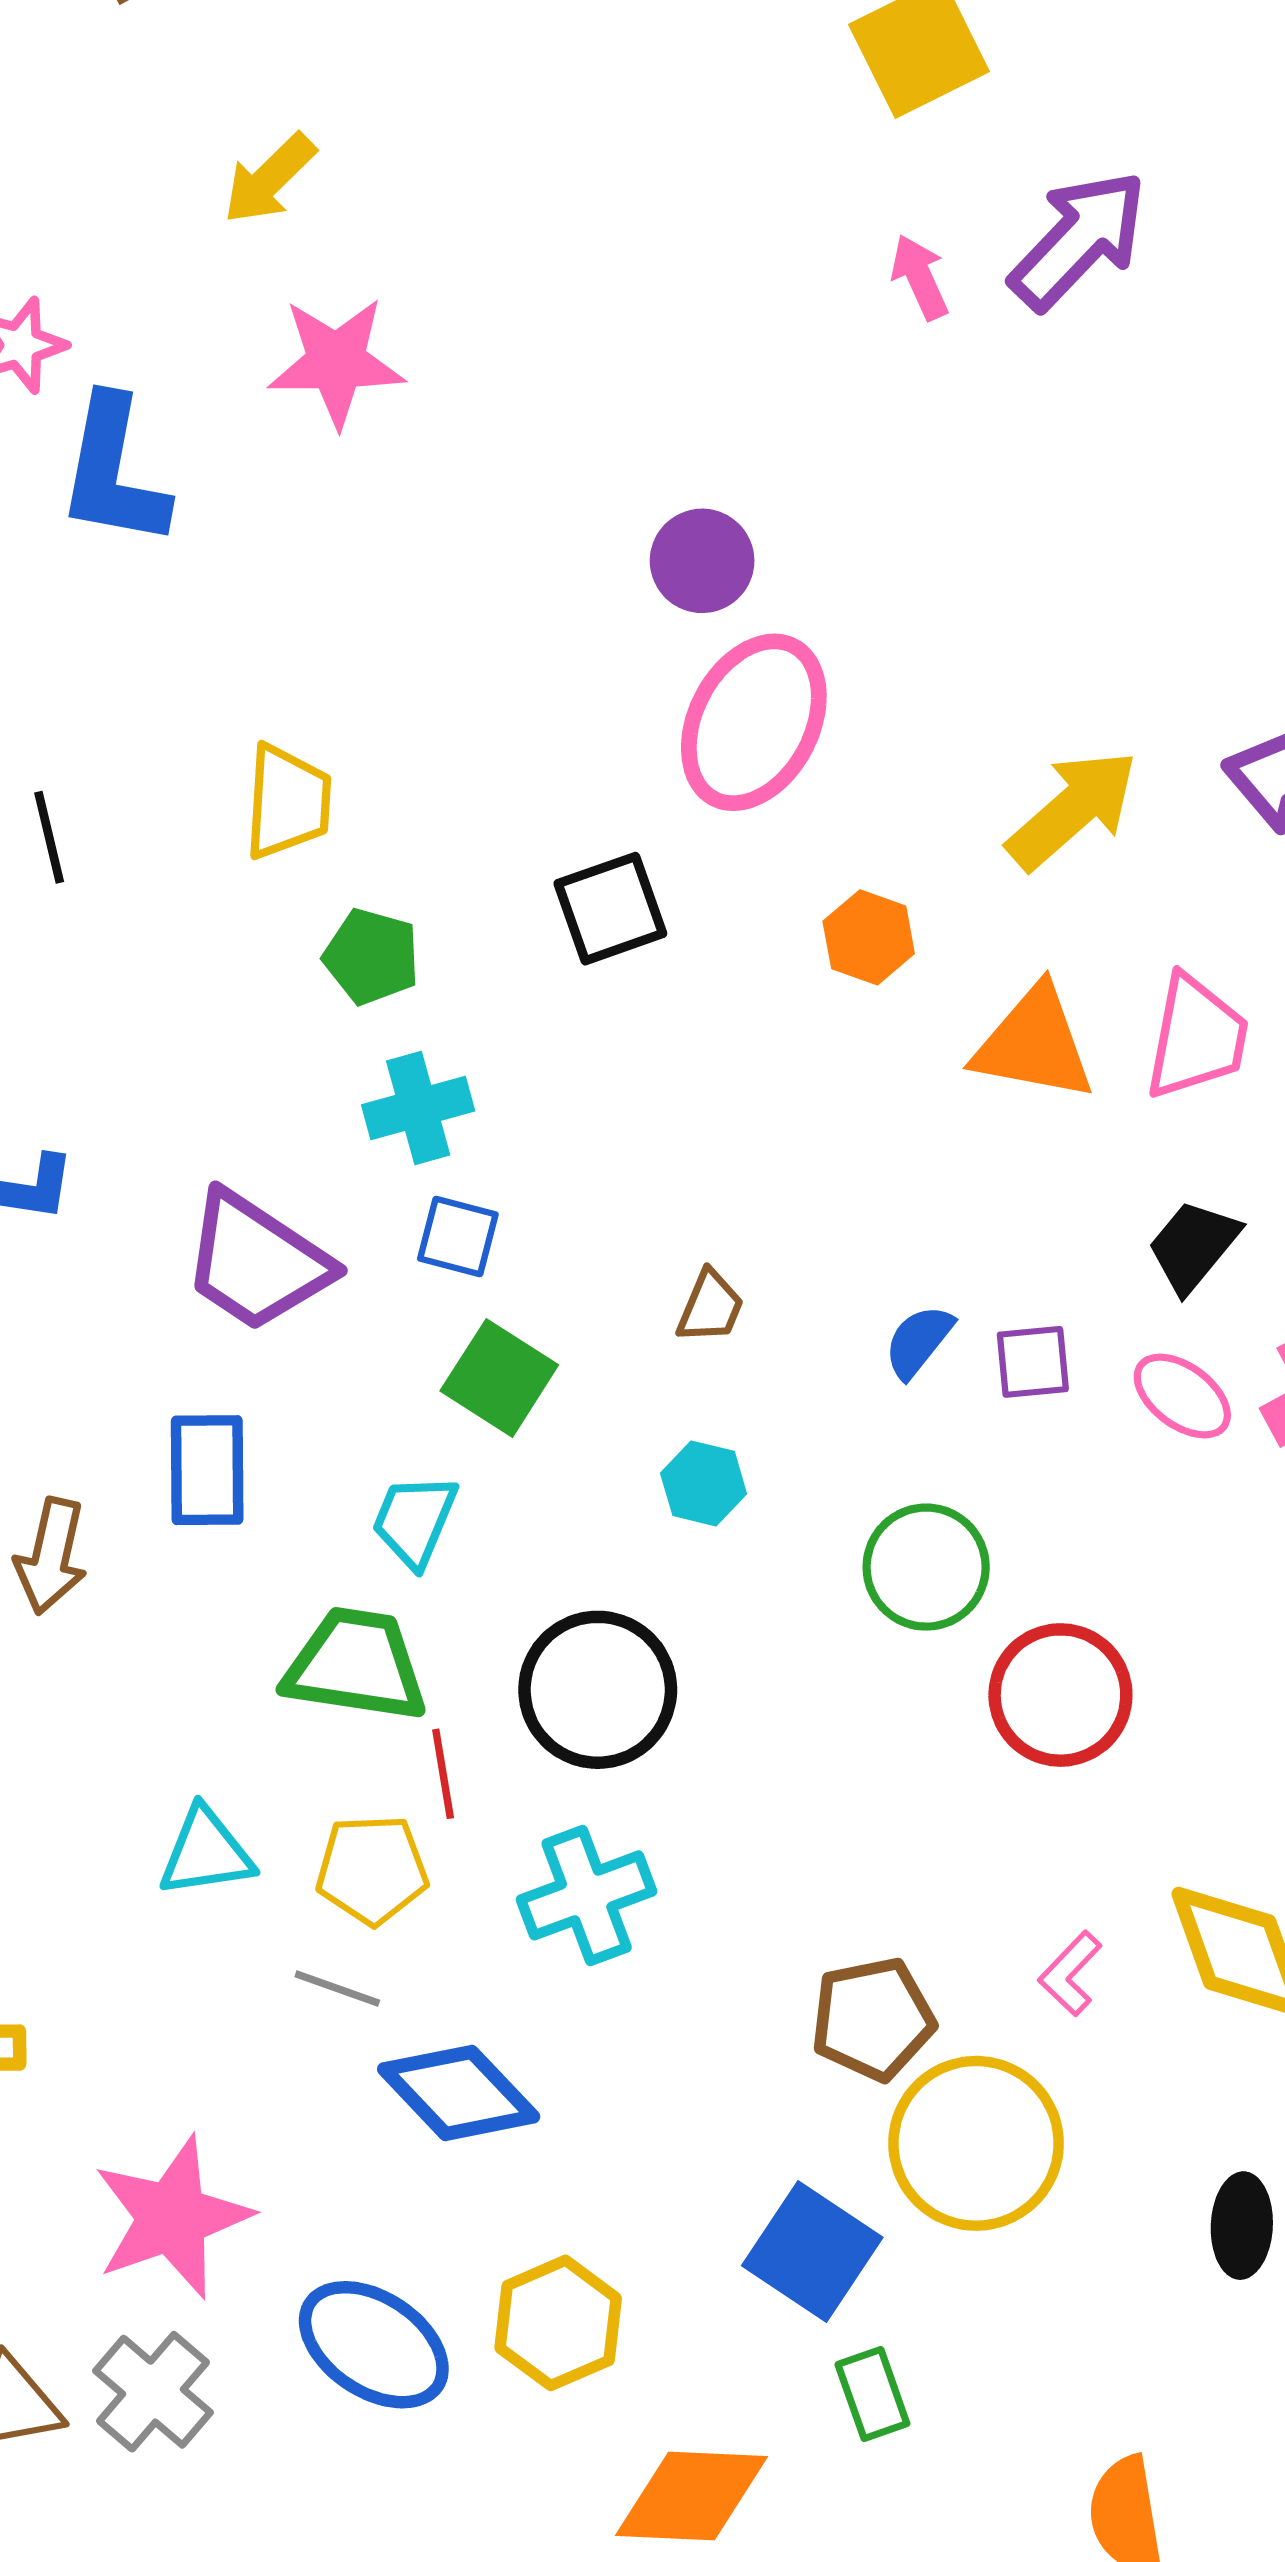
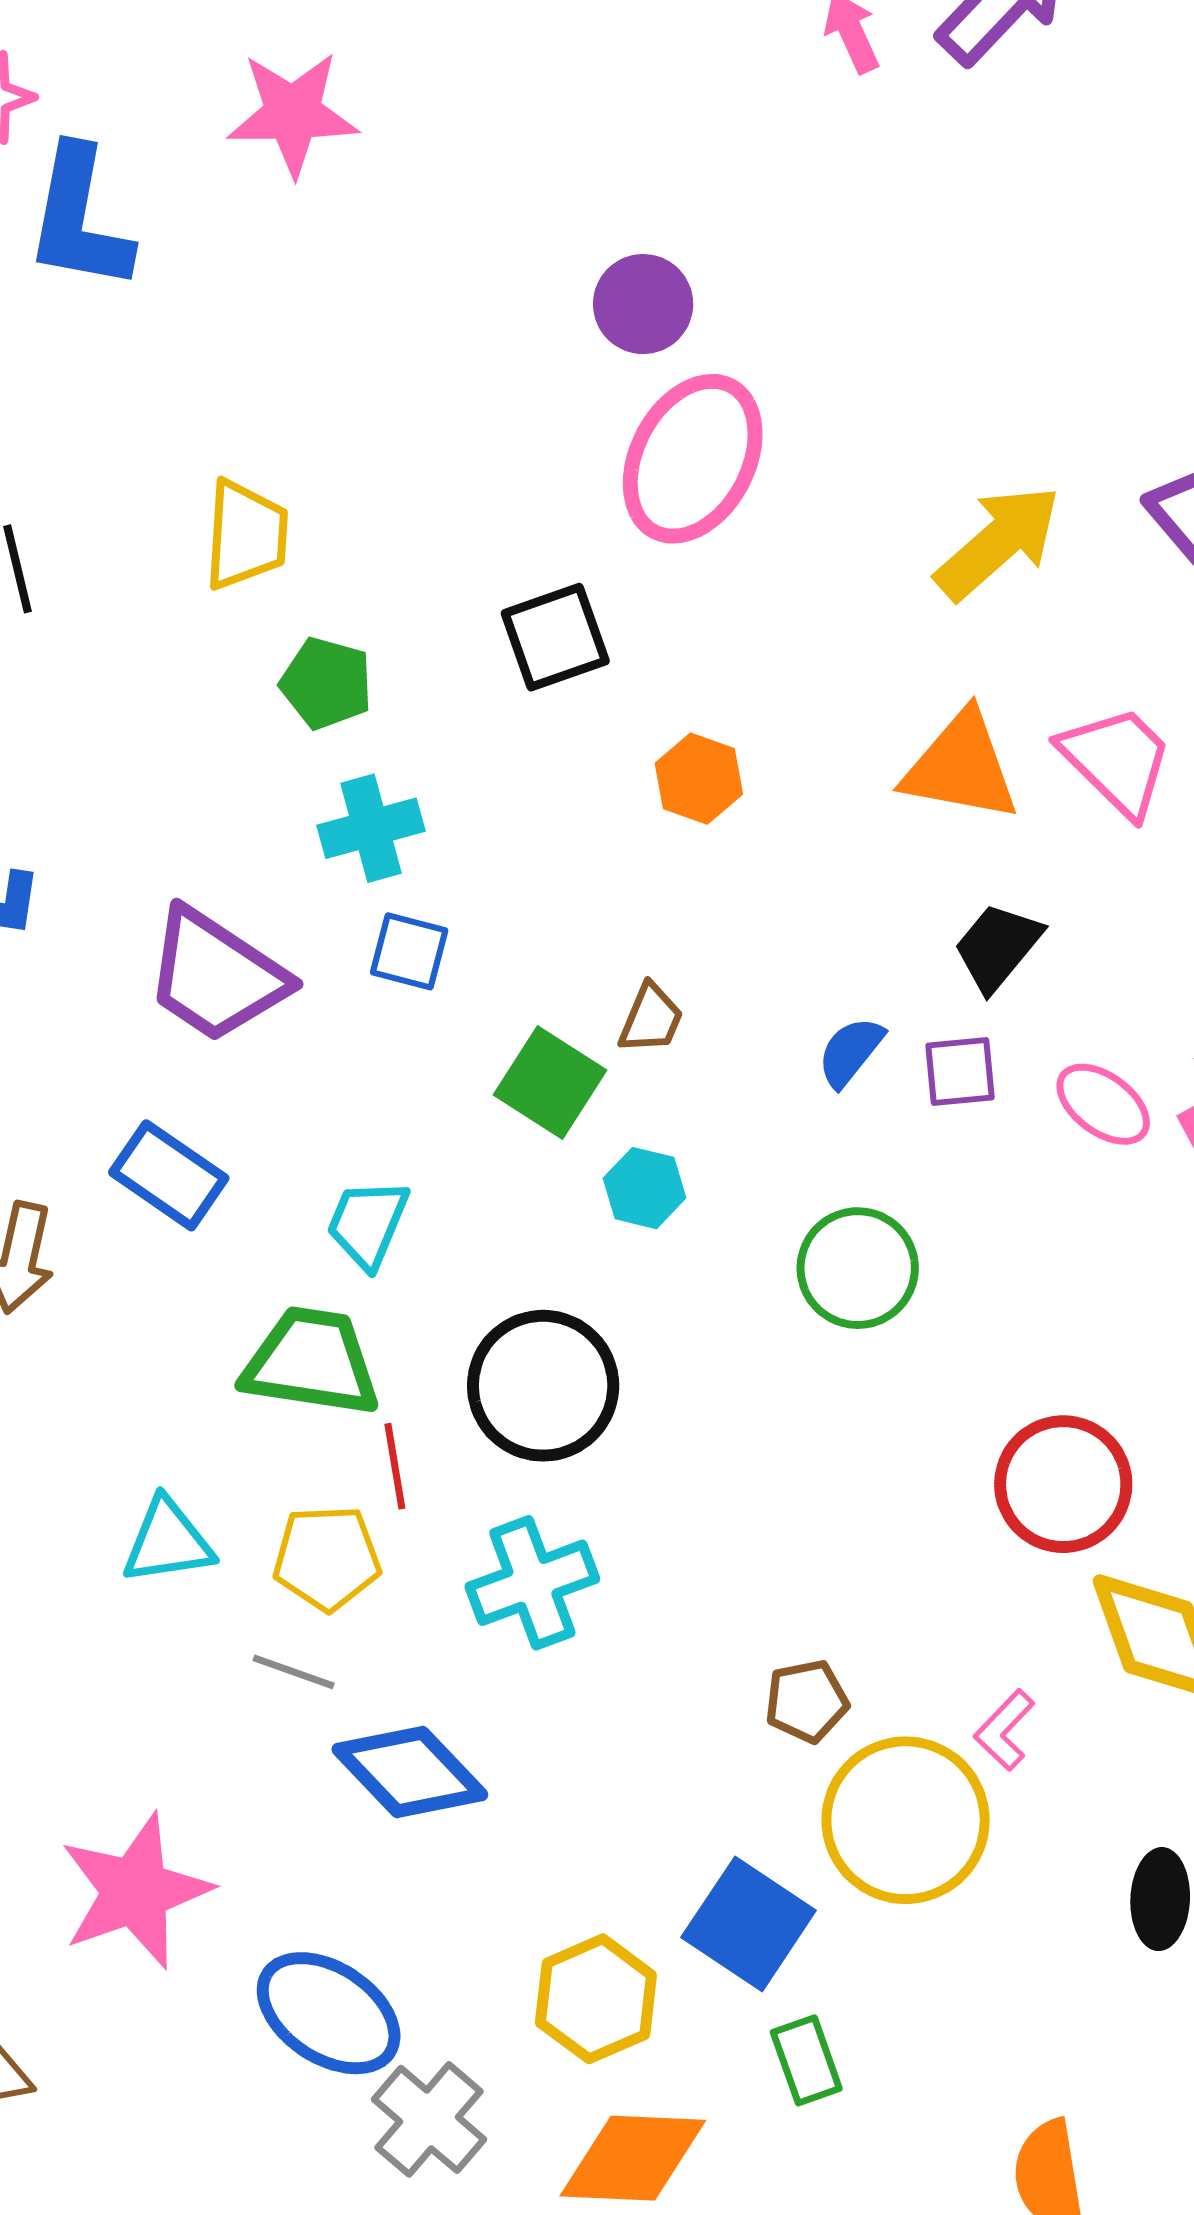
orange hexagon: (869, 937) -> (699, 779), moved
pink trapezoid: (1196, 1037) -> (1117, 760), turned -56
black trapezoid: (1193, 1246) -> (998, 947), moved
green square: (499, 1378) -> (550, 1082), moved
blue rectangle: (207, 1470) -> (169, 1175), turned -55
red circle: (1060, 1695) -> (1063, 1484), moved
pink L-shape: (1070, 1974) -> (1005, 1730), moved
brown pentagon: (873, 2019) -> (807, 1701), size x0.7
yellow hexagon: (558, 2323) -> (596, 1999), moved
gray cross: (153, 2392) -> (429, 2119), moved

